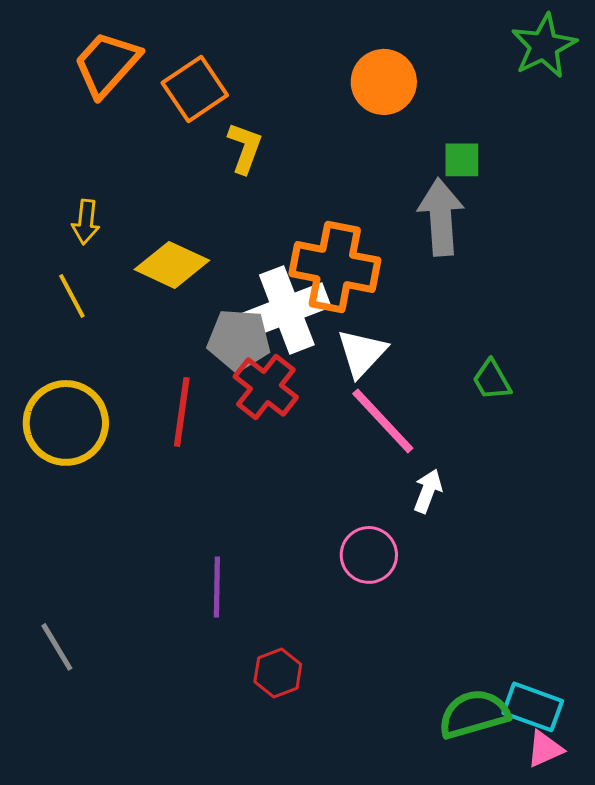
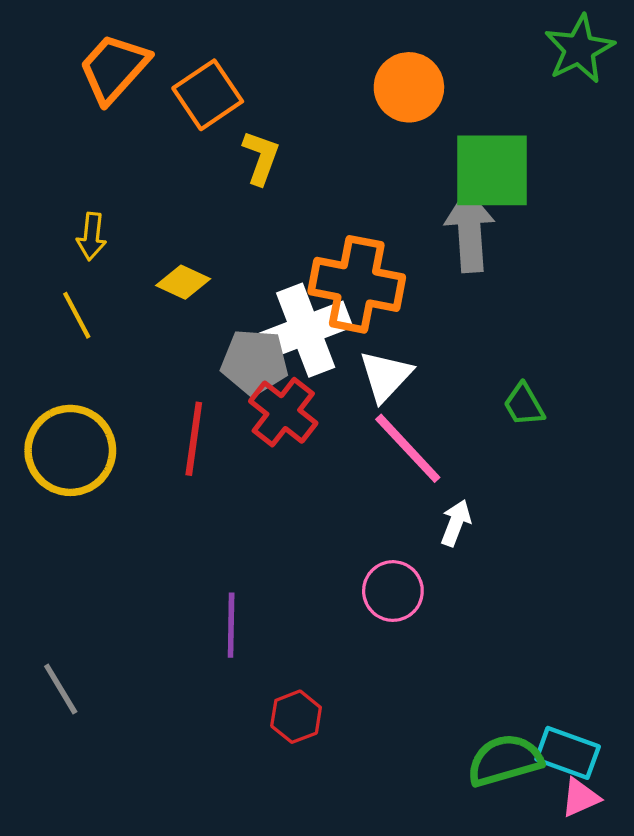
green square: (462, 160) -> (492, 170), size x2.0
yellow diamond: (172, 265) -> (183, 282), size x0.7

